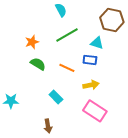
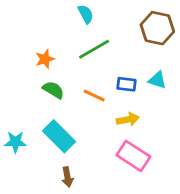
cyan triangle: (97, 43) -> (157, 80), moved
cyan rectangle: (56, 97) -> (59, 136), moved, size x1.6

